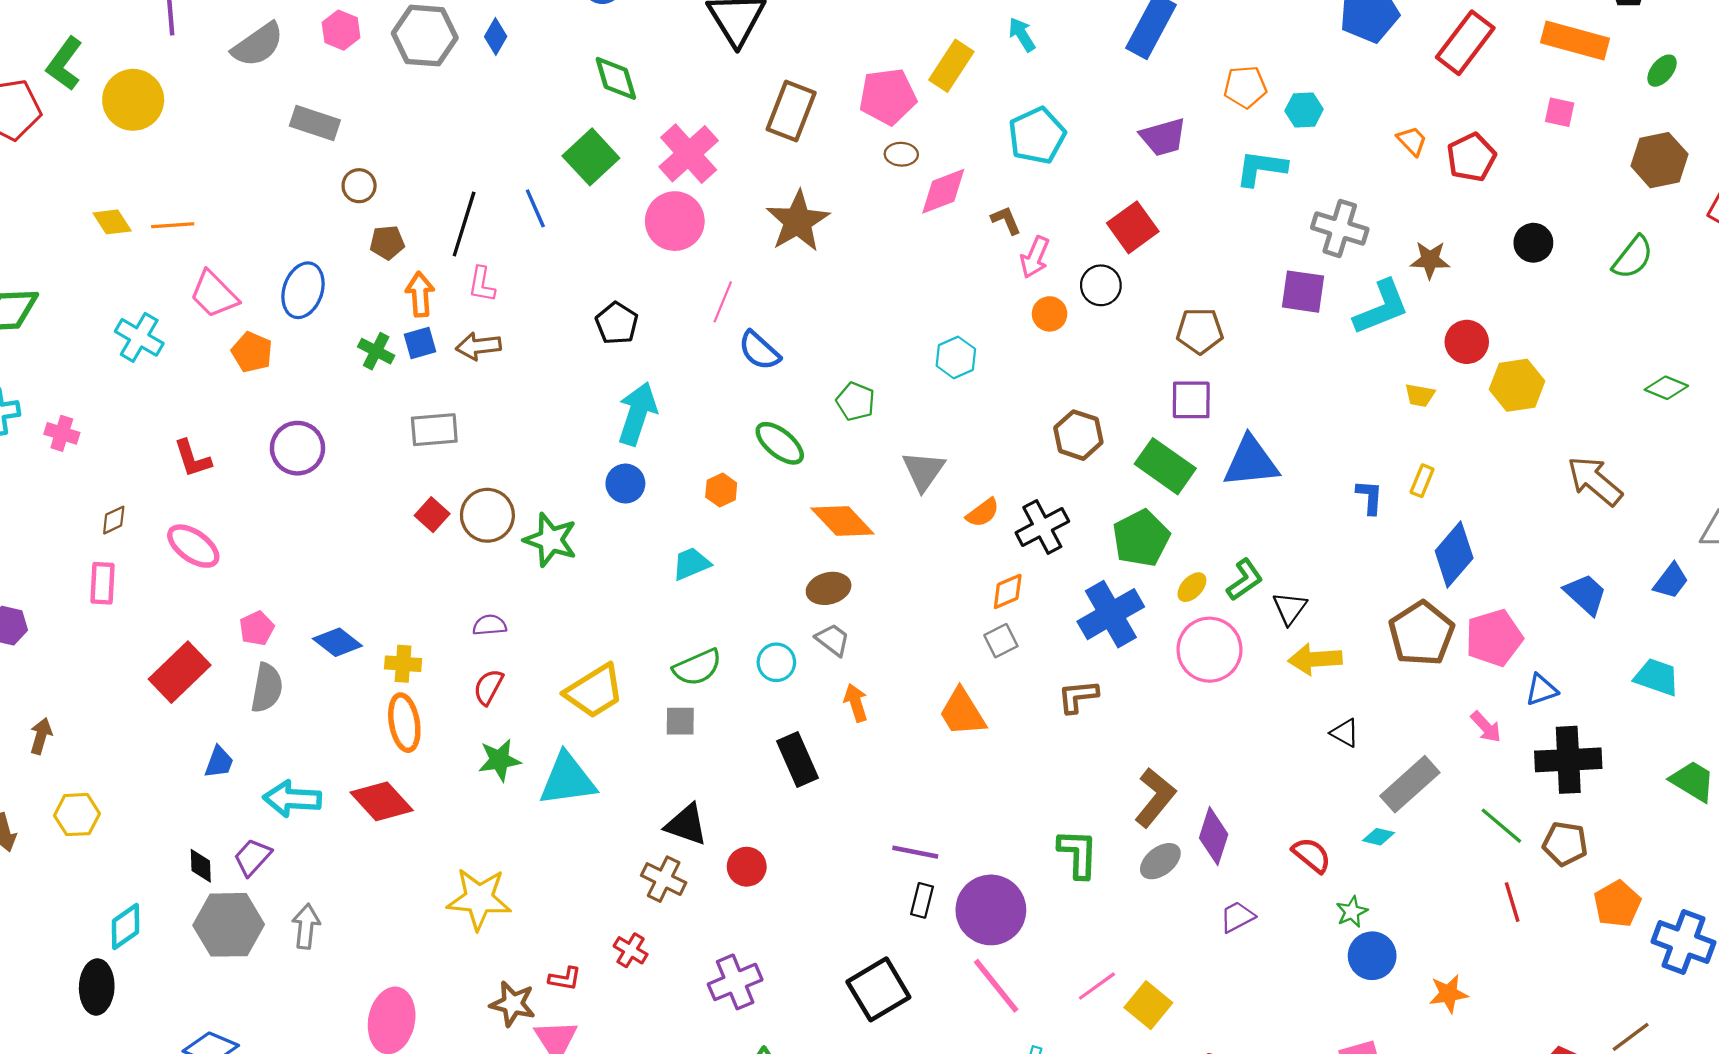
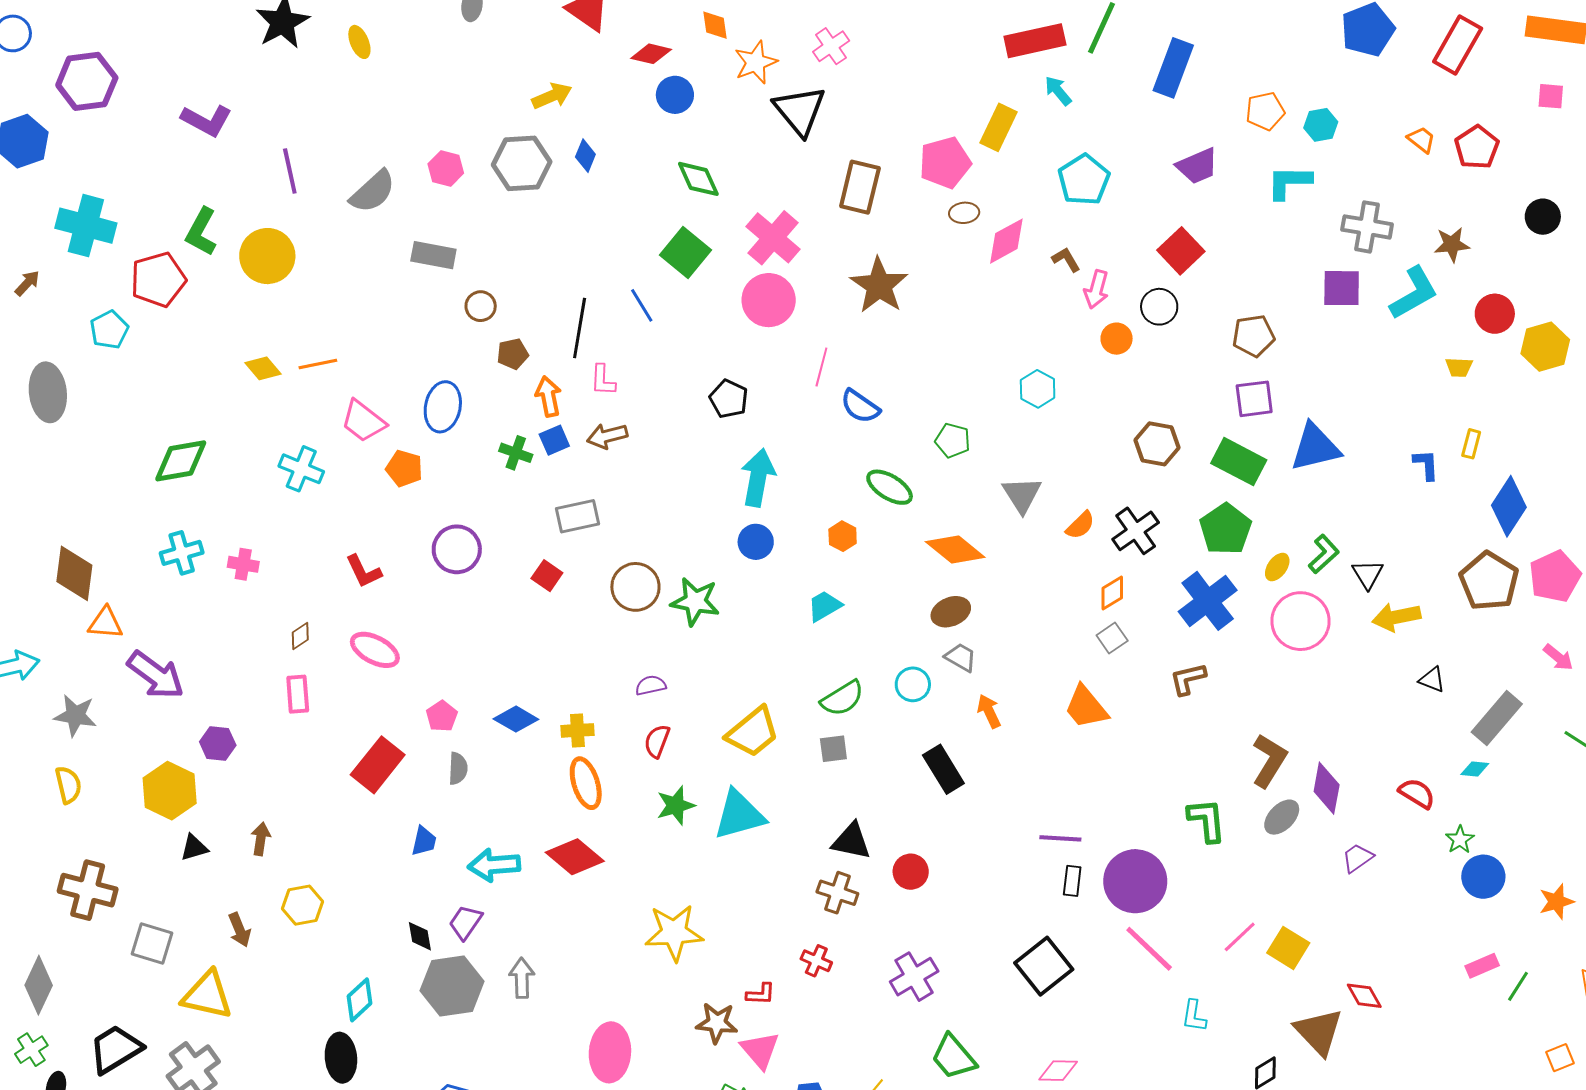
red square: (432, 515) -> (547, 576), moved
gray semicircle: (267, 688) -> (458, 768), size x0.7

